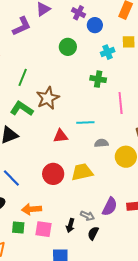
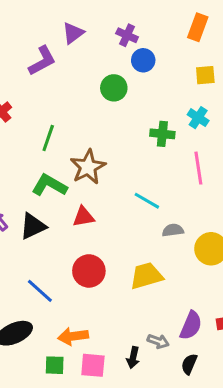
blue circle: (95, 25) -> (143, 60), moved
cyan cross: (108, 52) -> (198, 118), moved, turned -32
cyan line: (85, 123) -> (147, 201), turned 36
red triangle: (61, 136) -> (83, 217), moved
red circle: (53, 174) -> (89, 271), moved
black semicircle: (93, 233) -> (189, 364), moved

